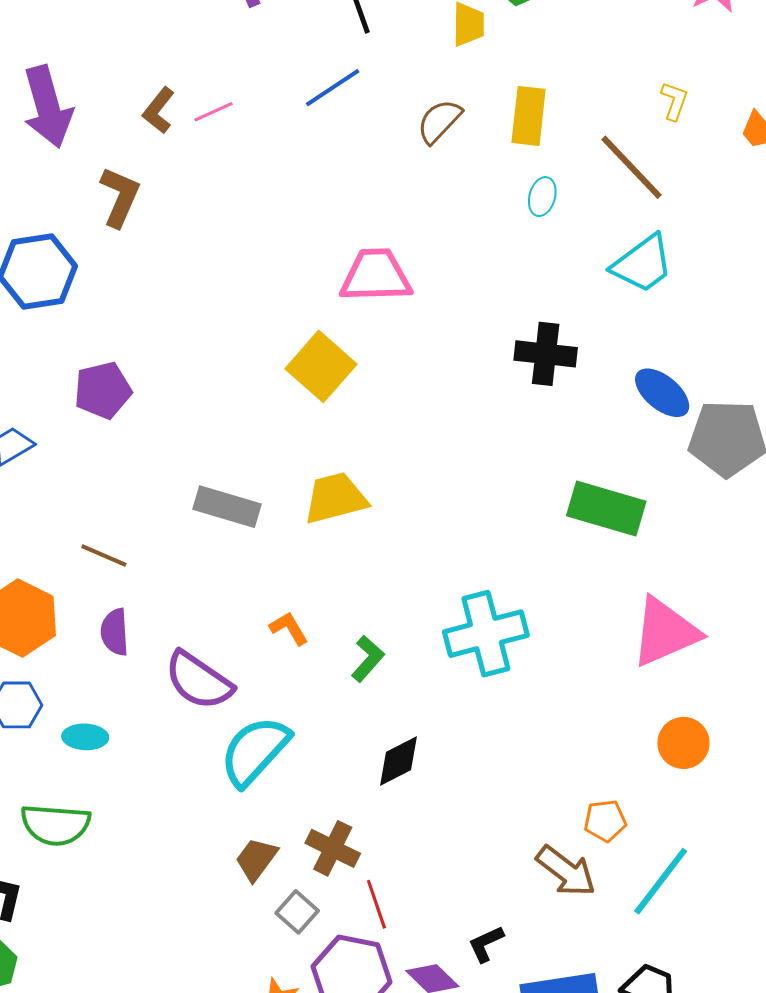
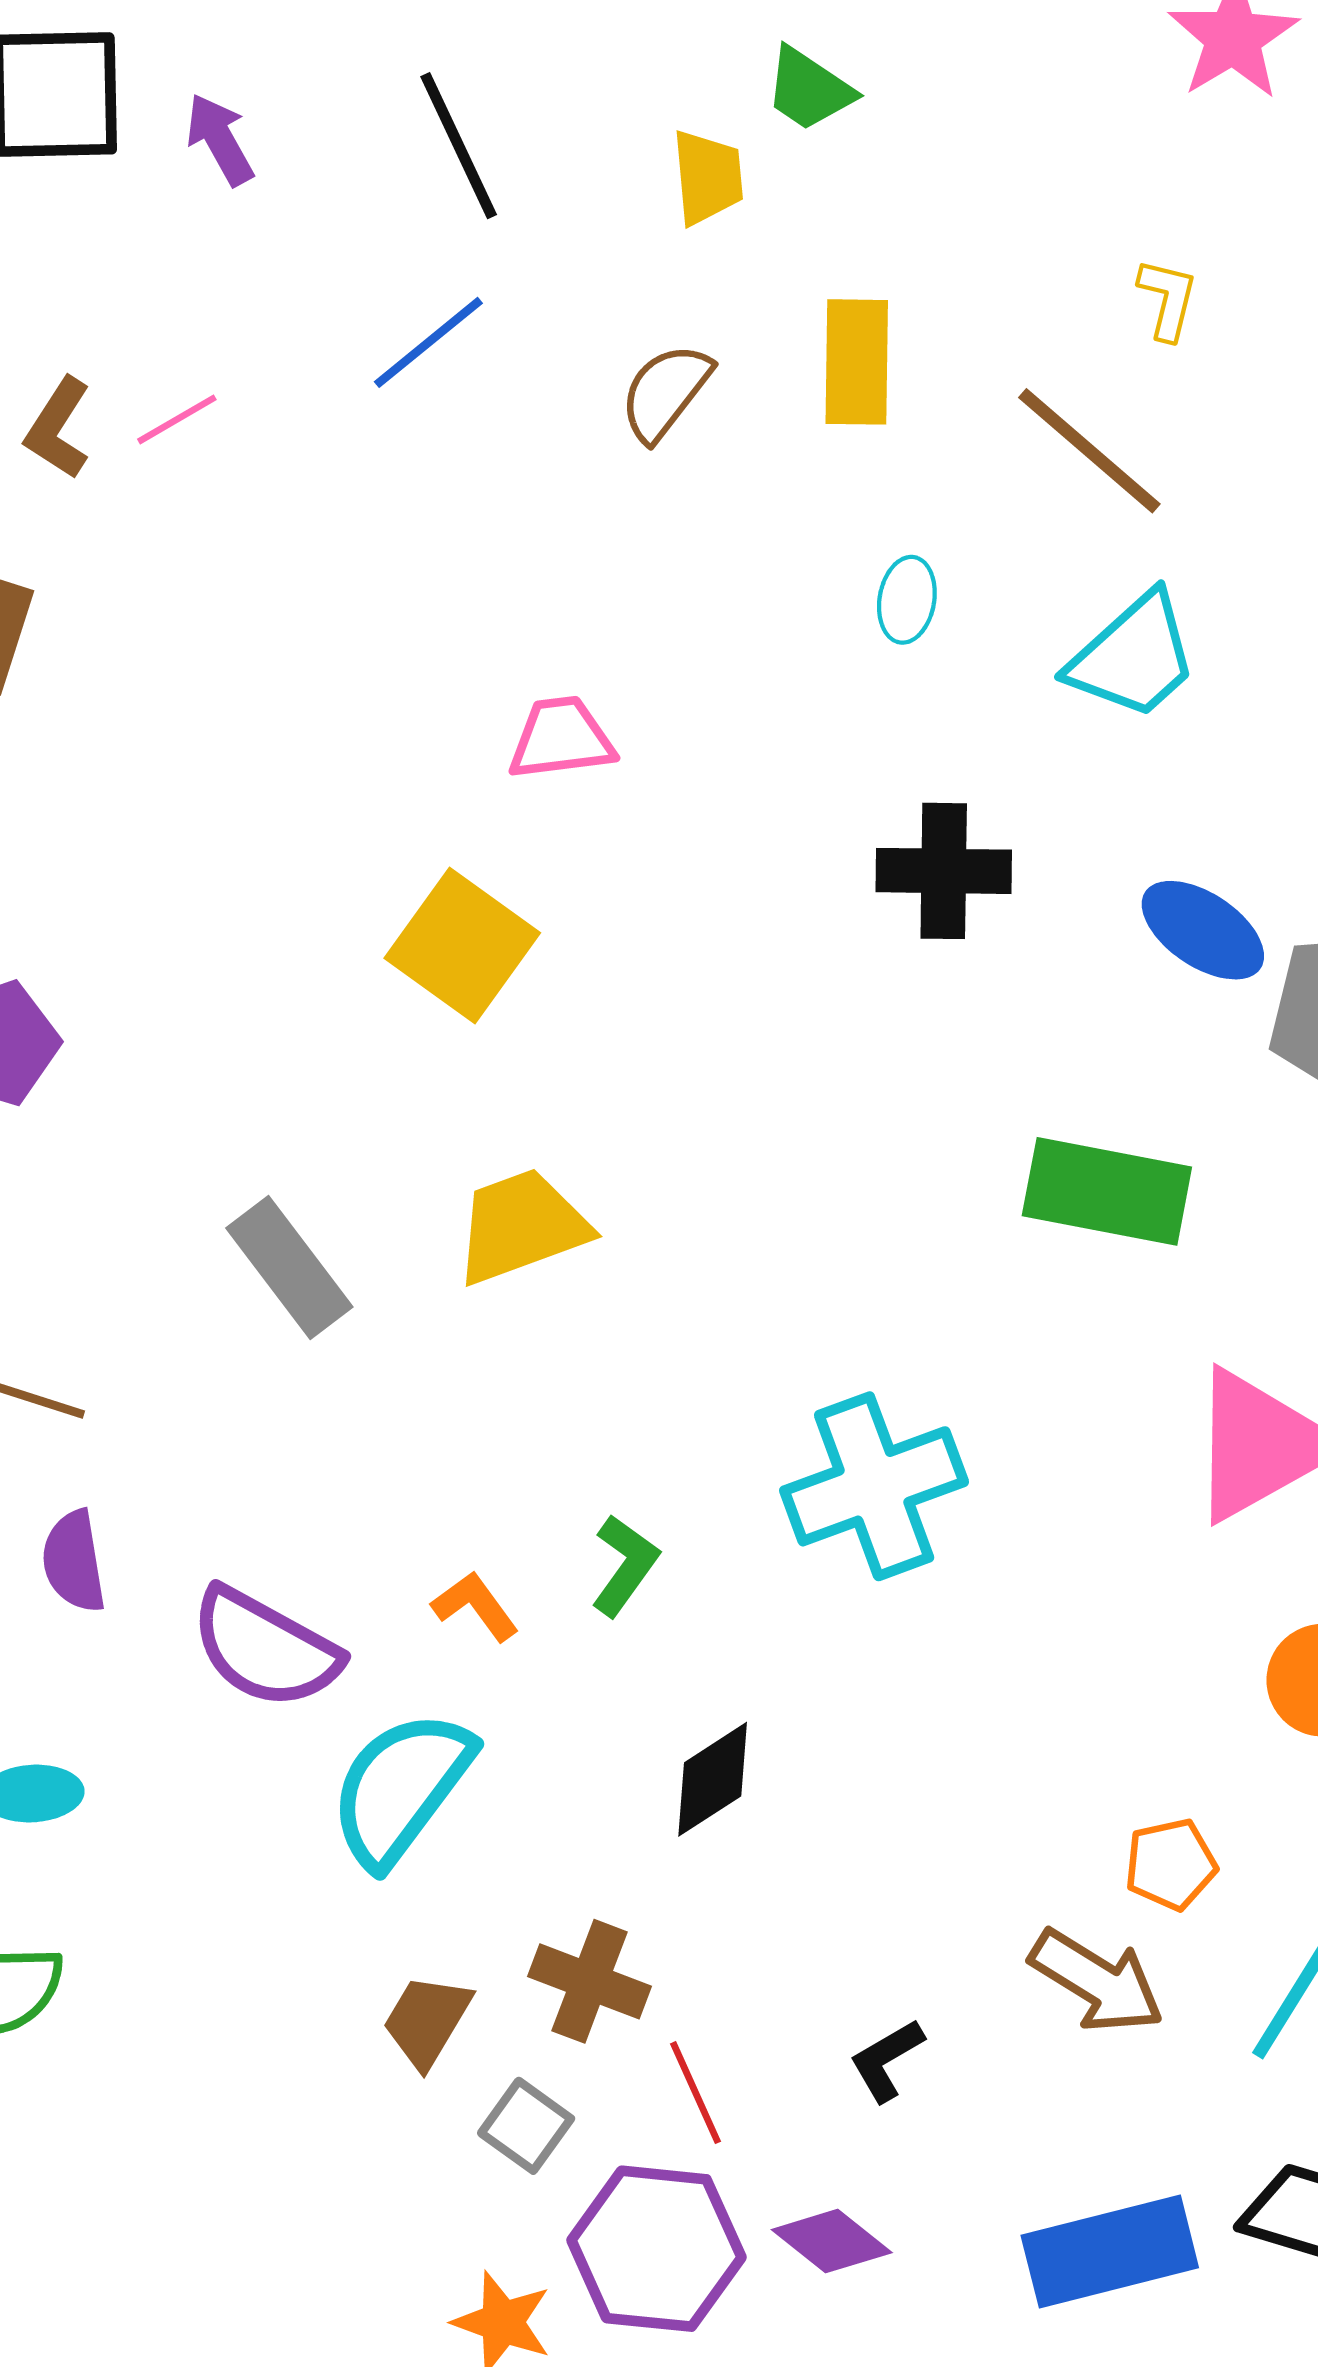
cyan ellipse: (542, 197) -> (907, 600), moved
pink trapezoid: (376, 276) -> (561, 738), size x0.7
gray rectangle: (227, 507) -> (289, 1267), turned 42
orange L-shape: (289, 628) -> (475, 1606), moved
black L-shape: (486, 944) -> (887, 2060), moved

